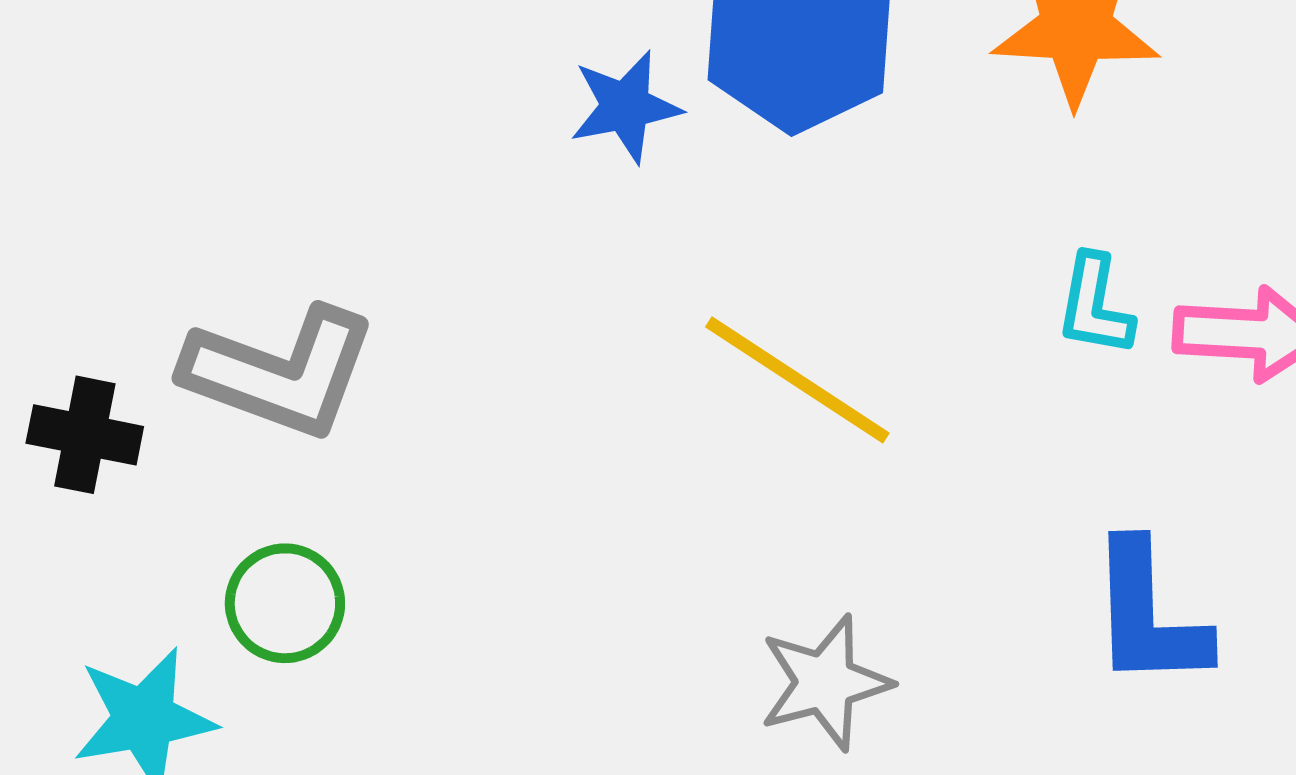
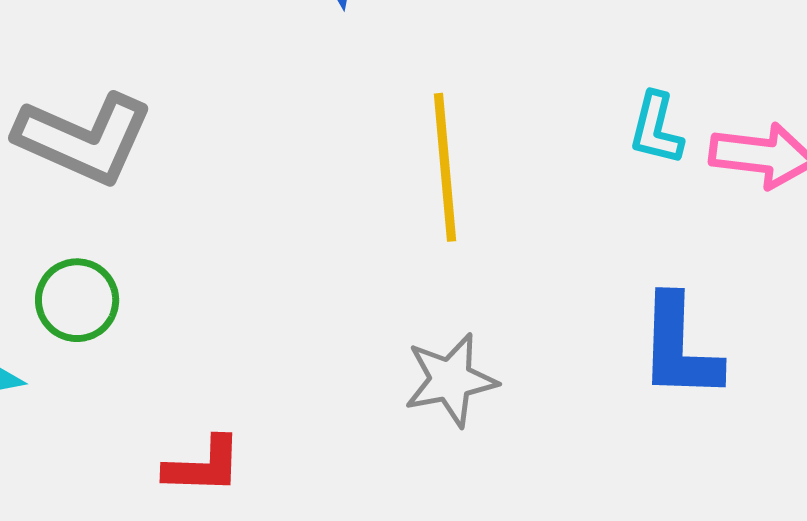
yellow line: (797, 380) -> (445, 167), turned 48

